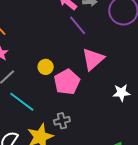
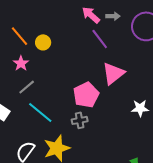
yellow circle: (46, 67) -> (43, 42), moved
gray cross: (62, 121) -> (80, 120), moved

